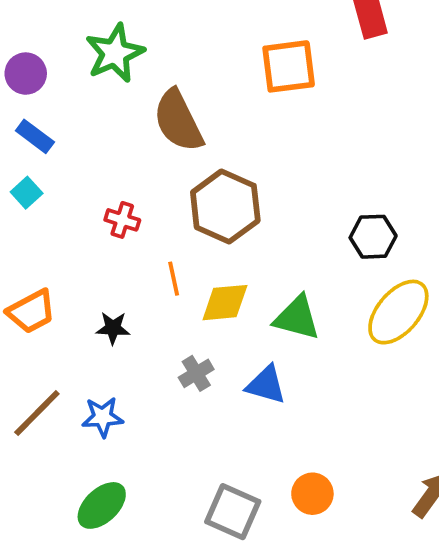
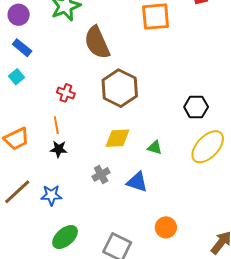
orange line: (174, 279) -> (56, 125), moved
green triangle: (297, 318) -> (155, 148), size x0.6
orange circle: (312, 494) -> (166, 227), moved
green ellipse: (102, 505) -> (65, 237), moved

